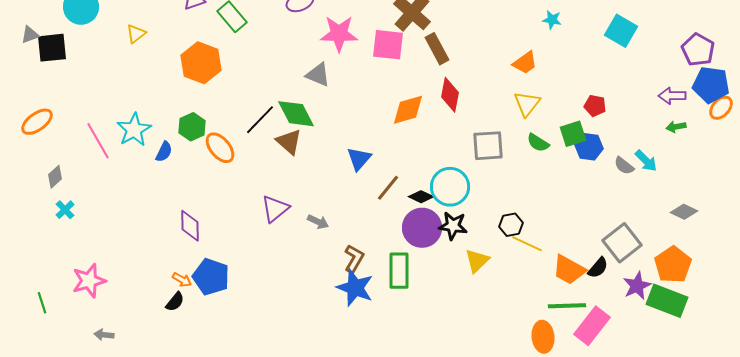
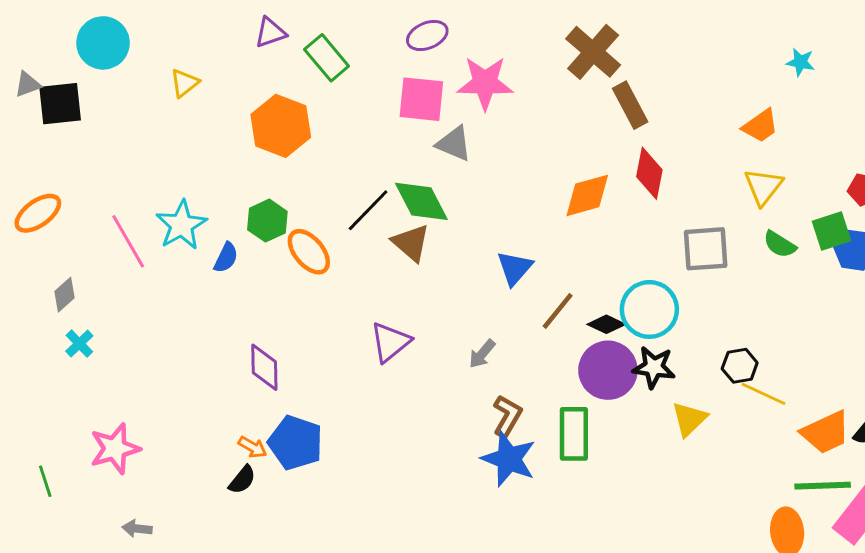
pink square: (388, 45) -> (421, 99), moved
gray arrow: (318, 222) -> (482, 354), moved, turned 105
orange trapezoid: (569, 270) -> (826, 432), turned -54

